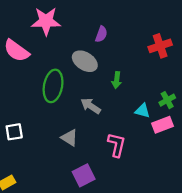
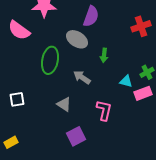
purple semicircle: (101, 34) -> (91, 16), size x1.5

